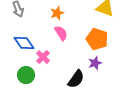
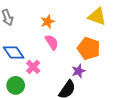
purple star: (95, 63) -> (78, 71), moved

